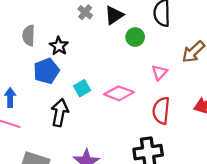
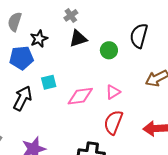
black triangle: (114, 15) -> (78, 38), moved
pink triangle: (159, 73) -> (113, 92), moved
pink diamond: (119, 93) -> (80, 96), turned -44

